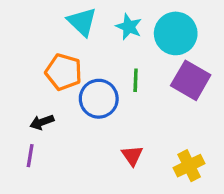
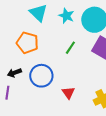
green line: (136, 80) -> (70, 48), turned 32
blue circle: (99, 99) -> (41, 76), moved

